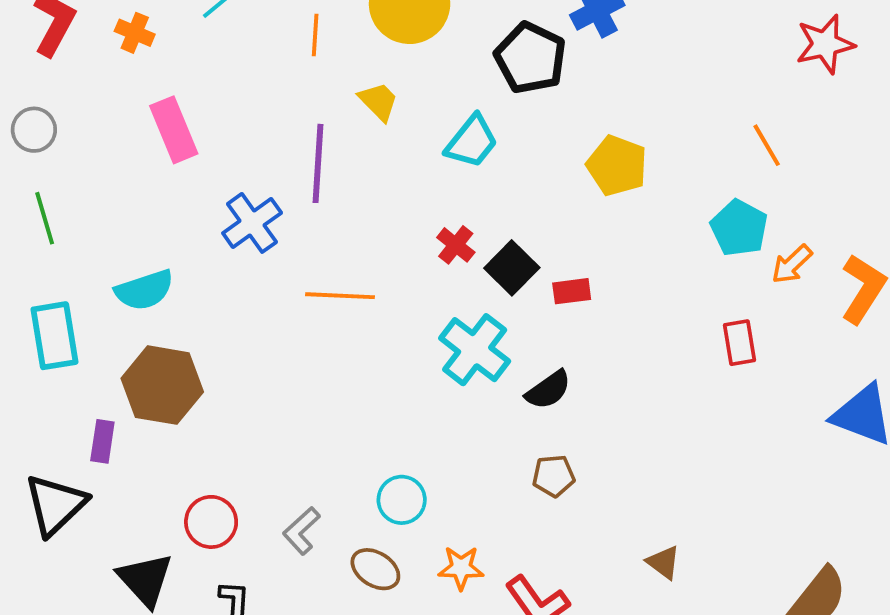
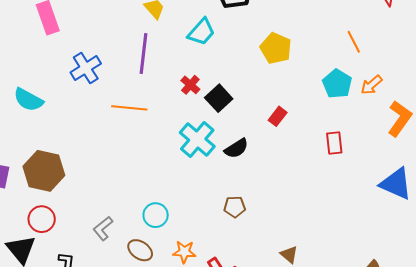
purple line: (318, 163) -> (144, 53), moved
orange arrow: (792, 264) -> (371, 85), moved
cyan semicircle: (144, 290) -> (28, 100), turned 44
red rectangle: (572, 291) -> (278, 116), moved, turned -48
brown hexagon: (162, 385) -> (44, 171), moved
black semicircle: (548, 390) -> (236, 148), moved
red circle: (211, 522) -> (42, 219), moved

